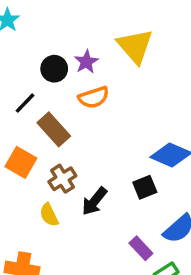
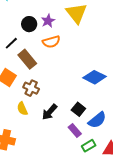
brown cross: (62, 179) -> (31, 88), turned -35
black square: (145, 187) -> (78, 109), moved, turned -32
black arrow: (94, 201) -> (50, 112), moved

